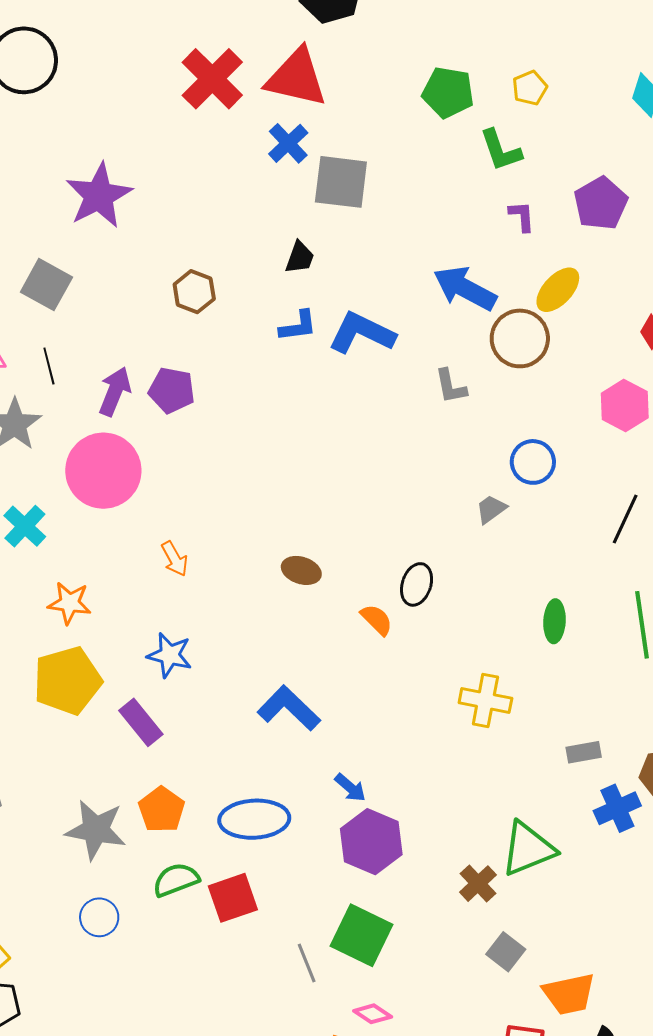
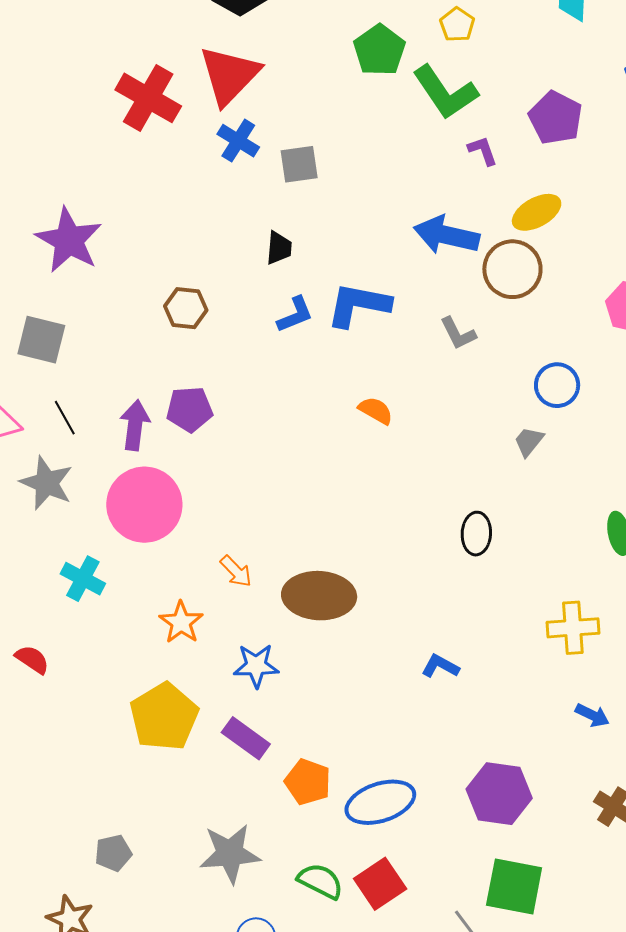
red triangle: (296, 78) -> (229, 75), turned -44
green pentagon: (448, 92) -> (379, 50), turned -30
green L-shape: (501, 150) -> (445, 92), size x1.4
gray square: (341, 182) -> (299, 164), size x0.7
yellow ellipse: (558, 290) -> (537, 212), turned 33
brown ellipse: (301, 570) -> (319, 596), moved, size x1.8
orange star: (69, 603) -> (181, 622), moved, turned -30
orange semicircle: (377, 620) -> (376, 411), moved
blue L-shape: (289, 708) -> (440, 666), moved, size x0.6
blue arrow: (350, 788) -> (592, 715), moved
orange pentagon: (162, 810) -> (308, 782), moved
green semicircle: (176, 880) -> (320, 881), turned 63

